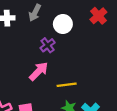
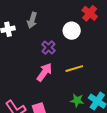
white circle: (63, 24) -> (72, 31), moved
yellow line: (67, 85) -> (74, 69), moved

